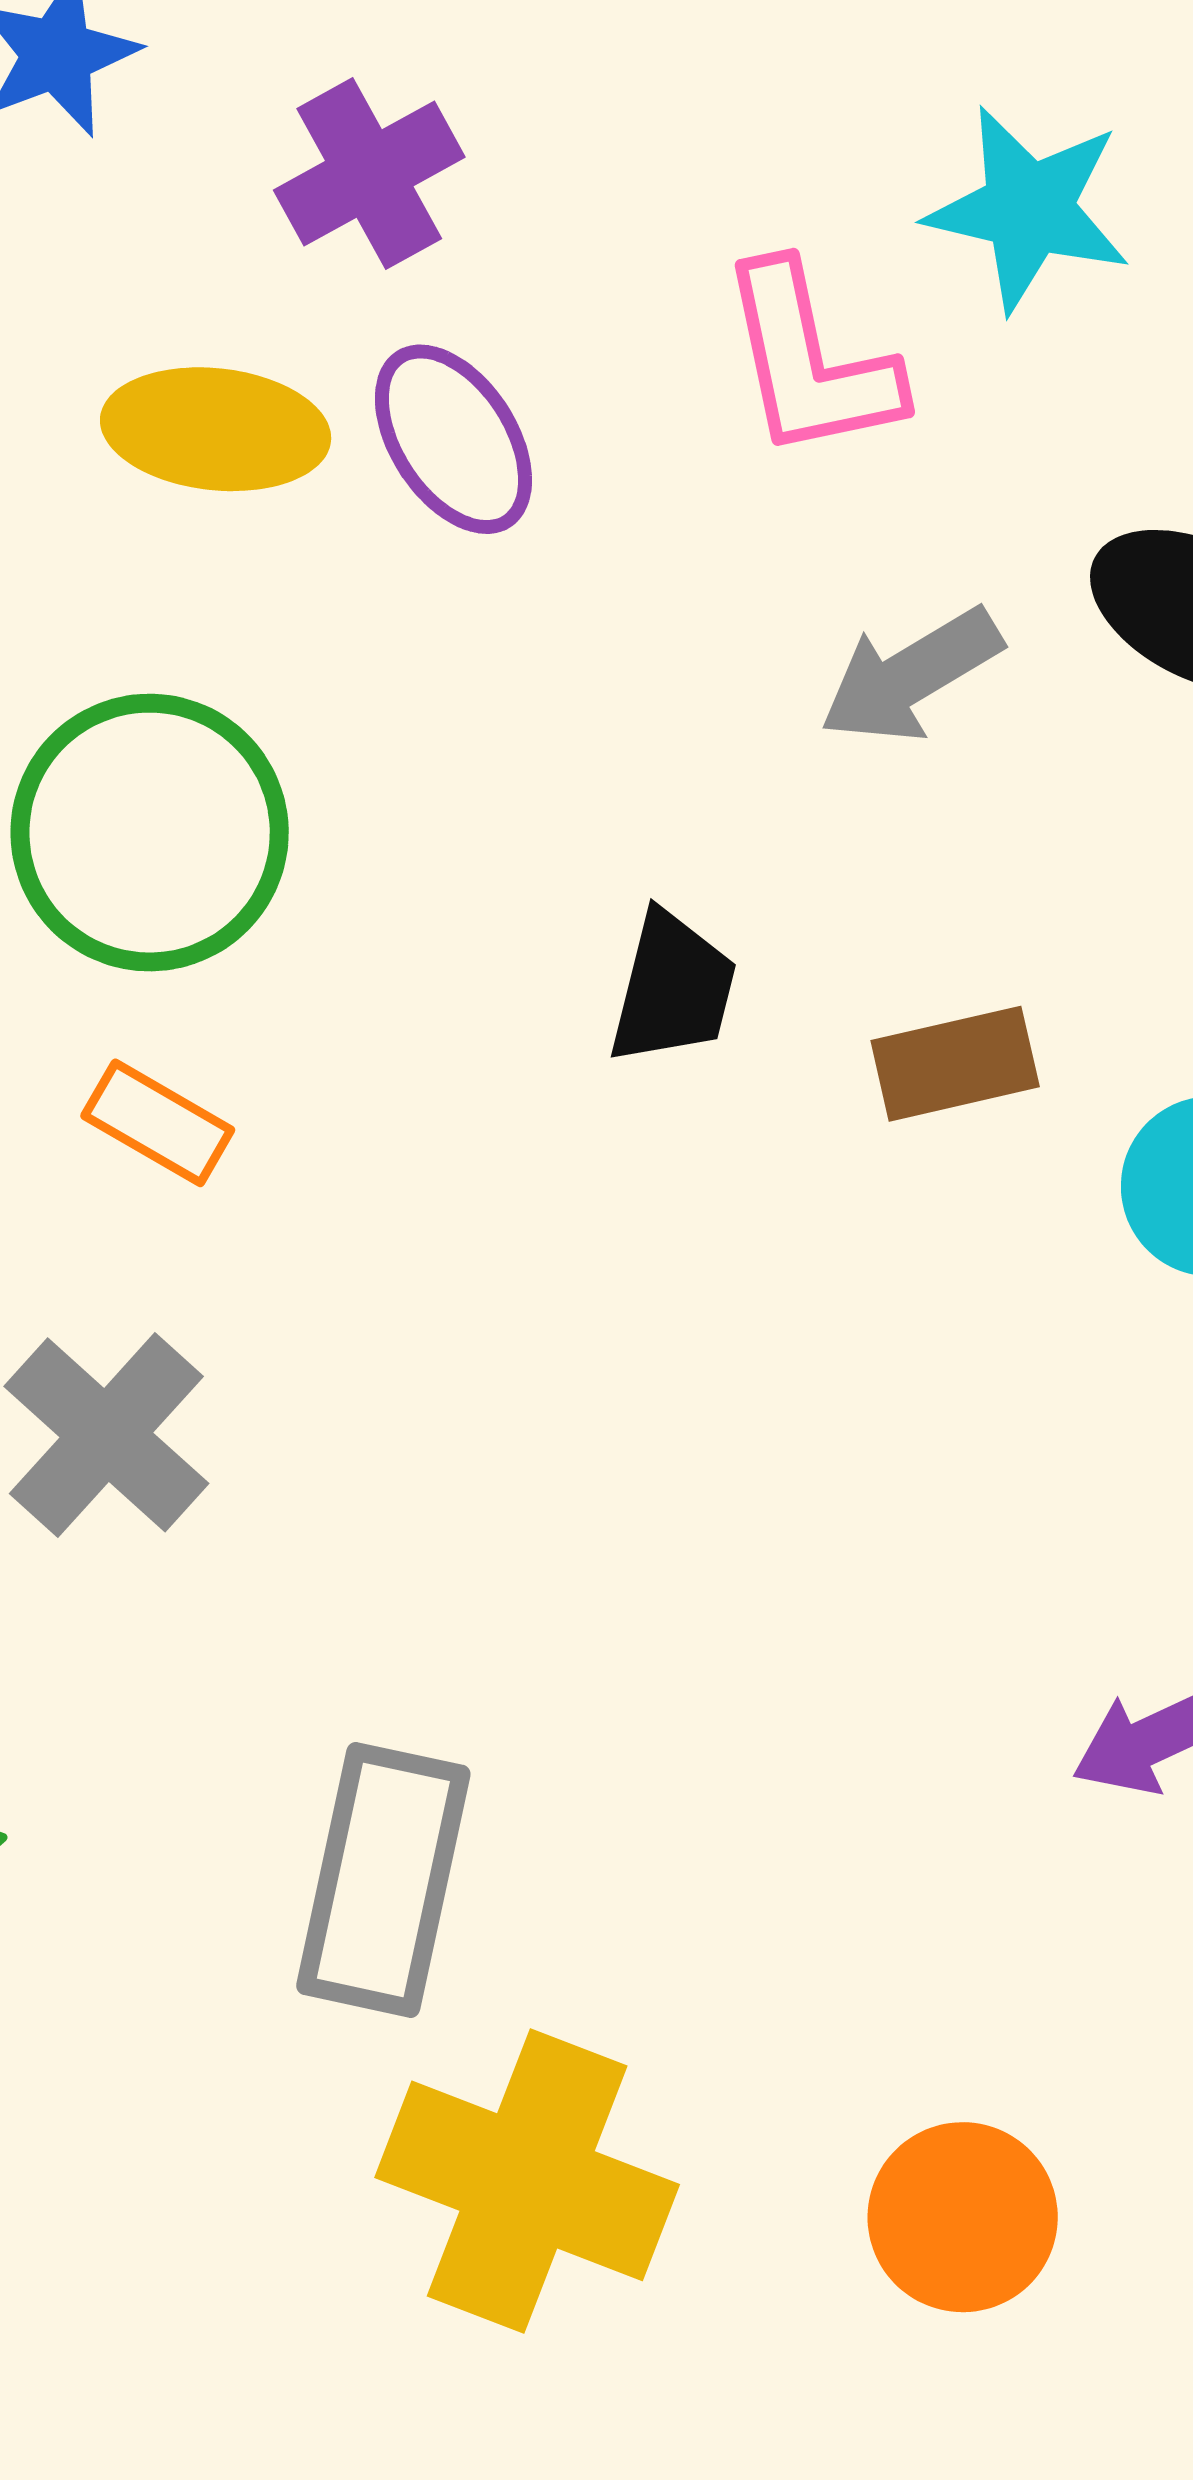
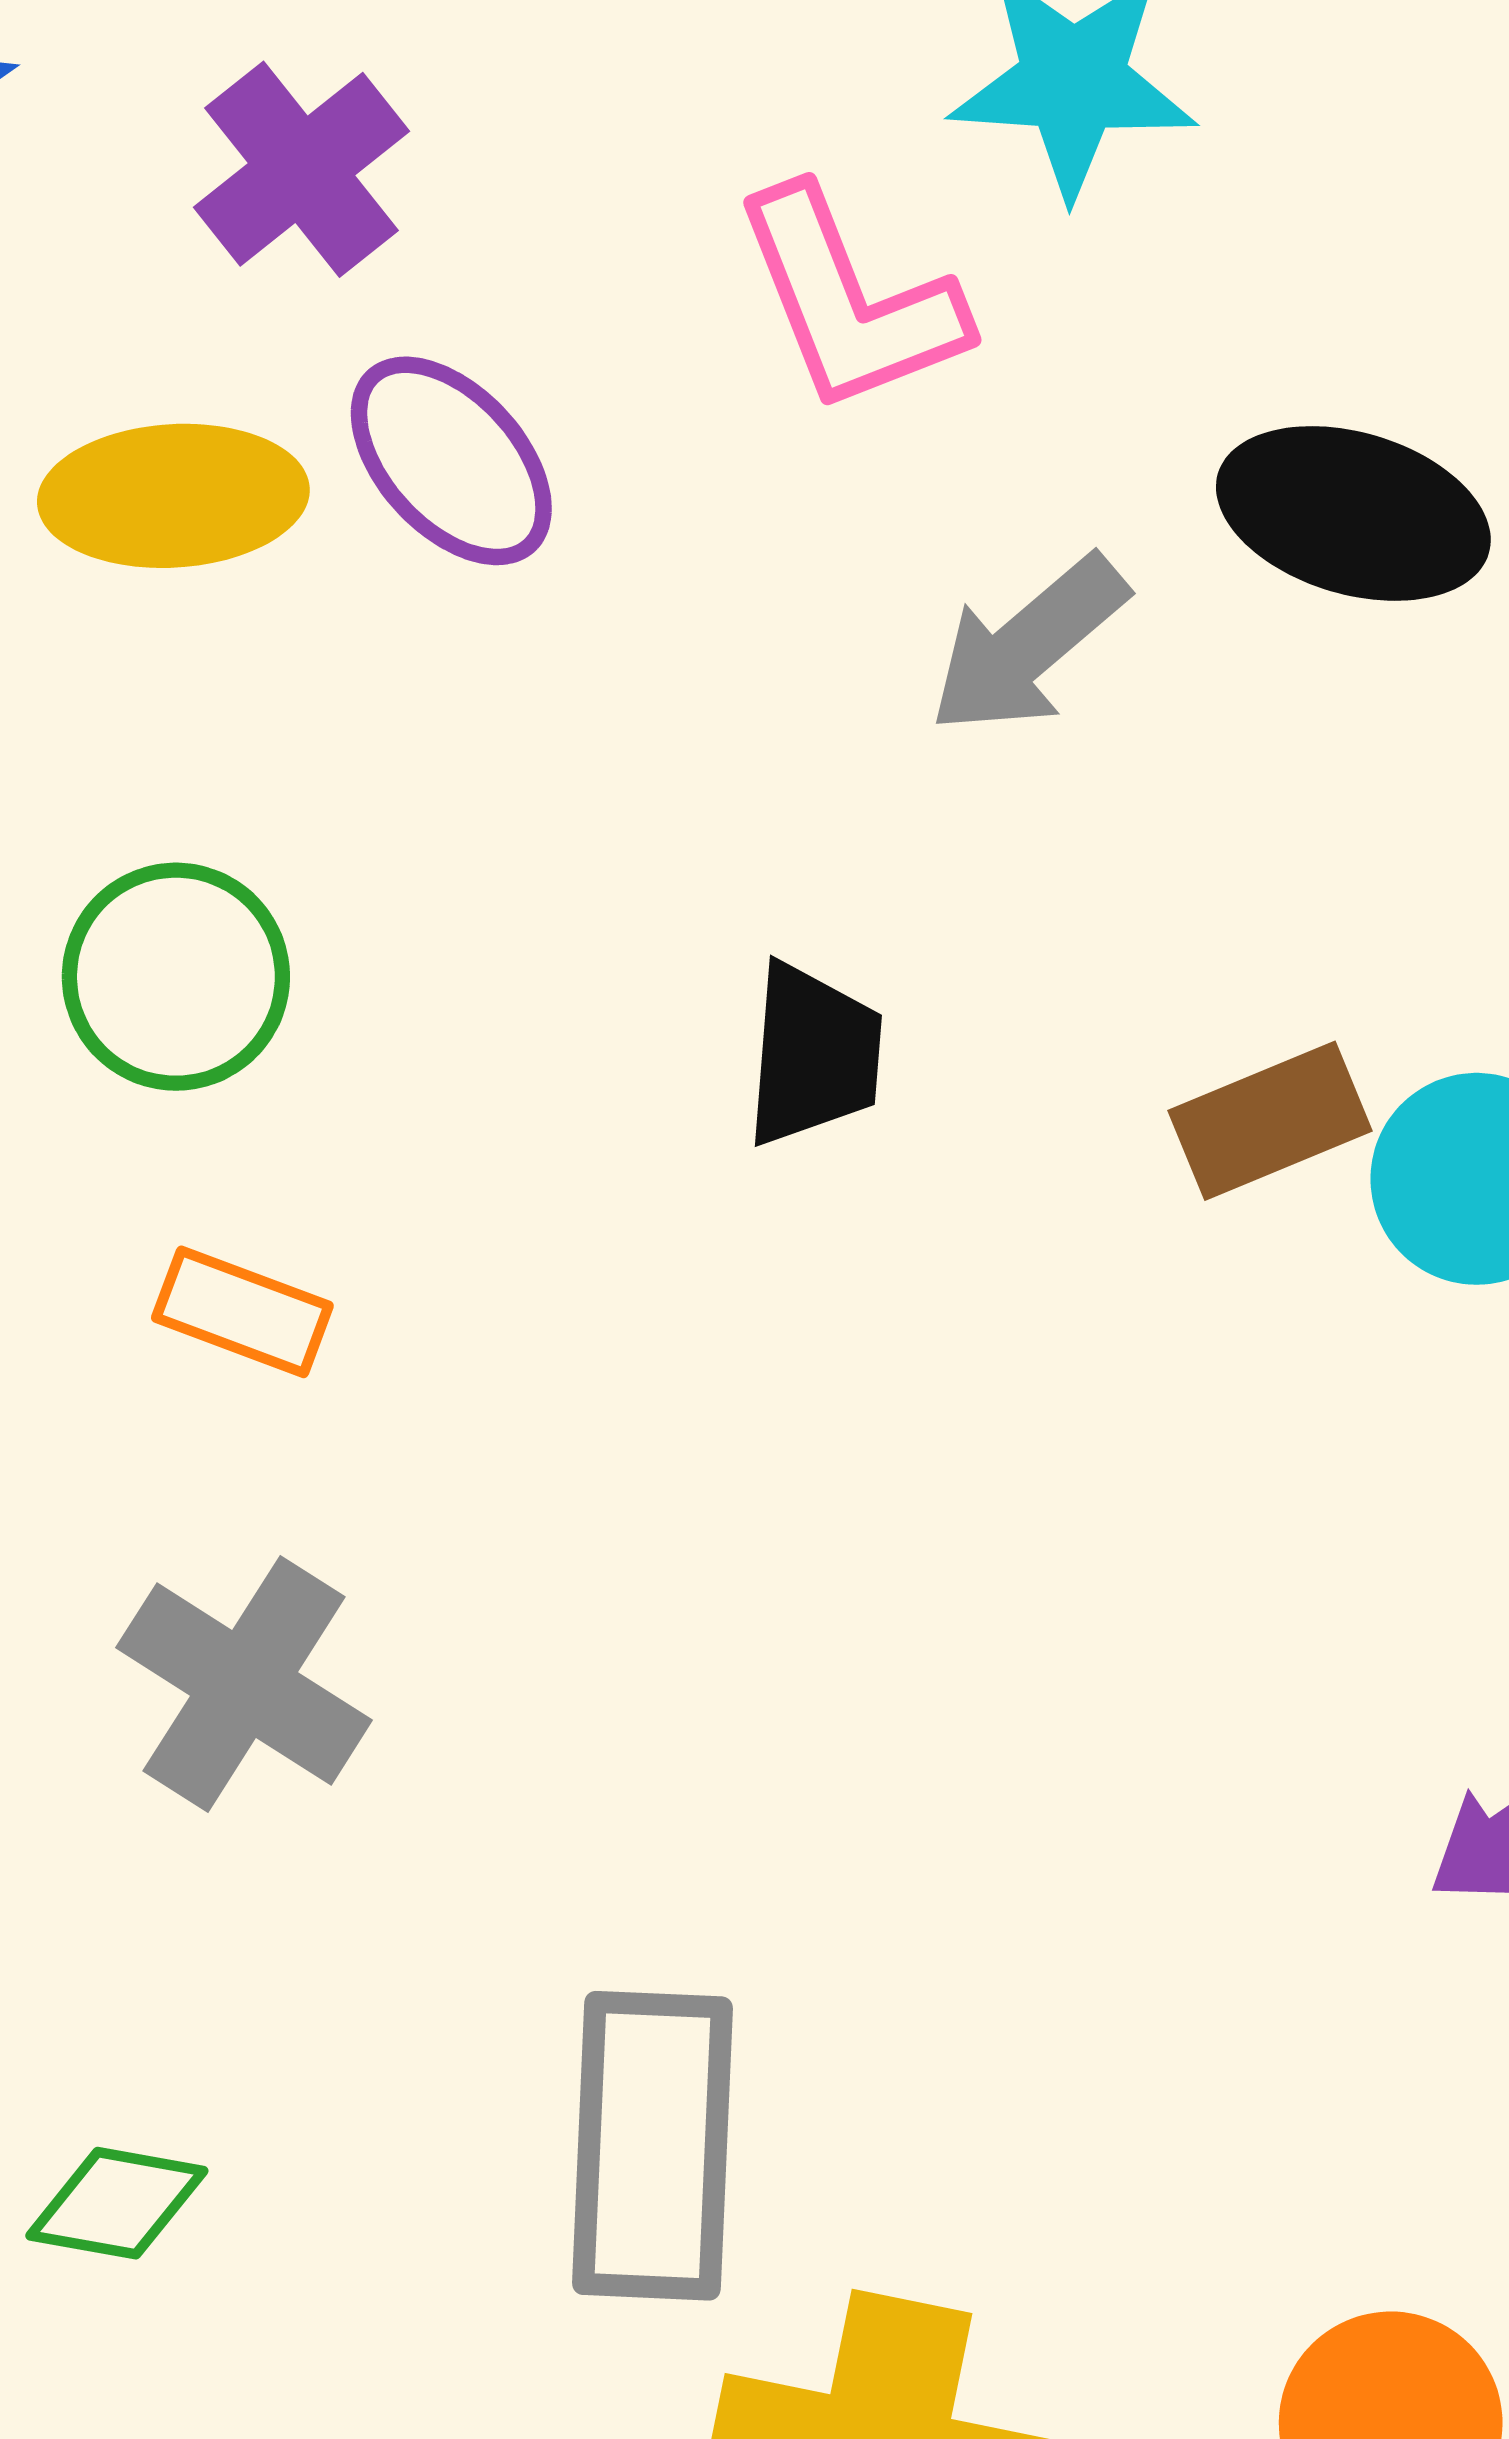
green circle: (150, 833) -> (176, 977), size x0.7
brown rectangle: (955, 1064) -> (1270, 1121), moved

